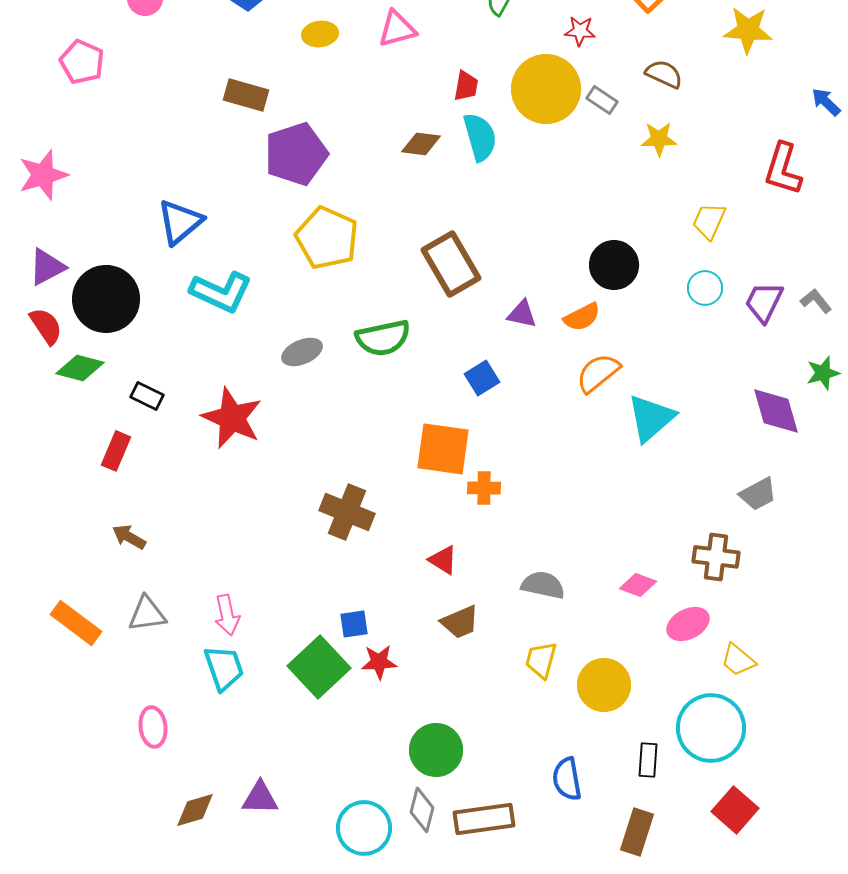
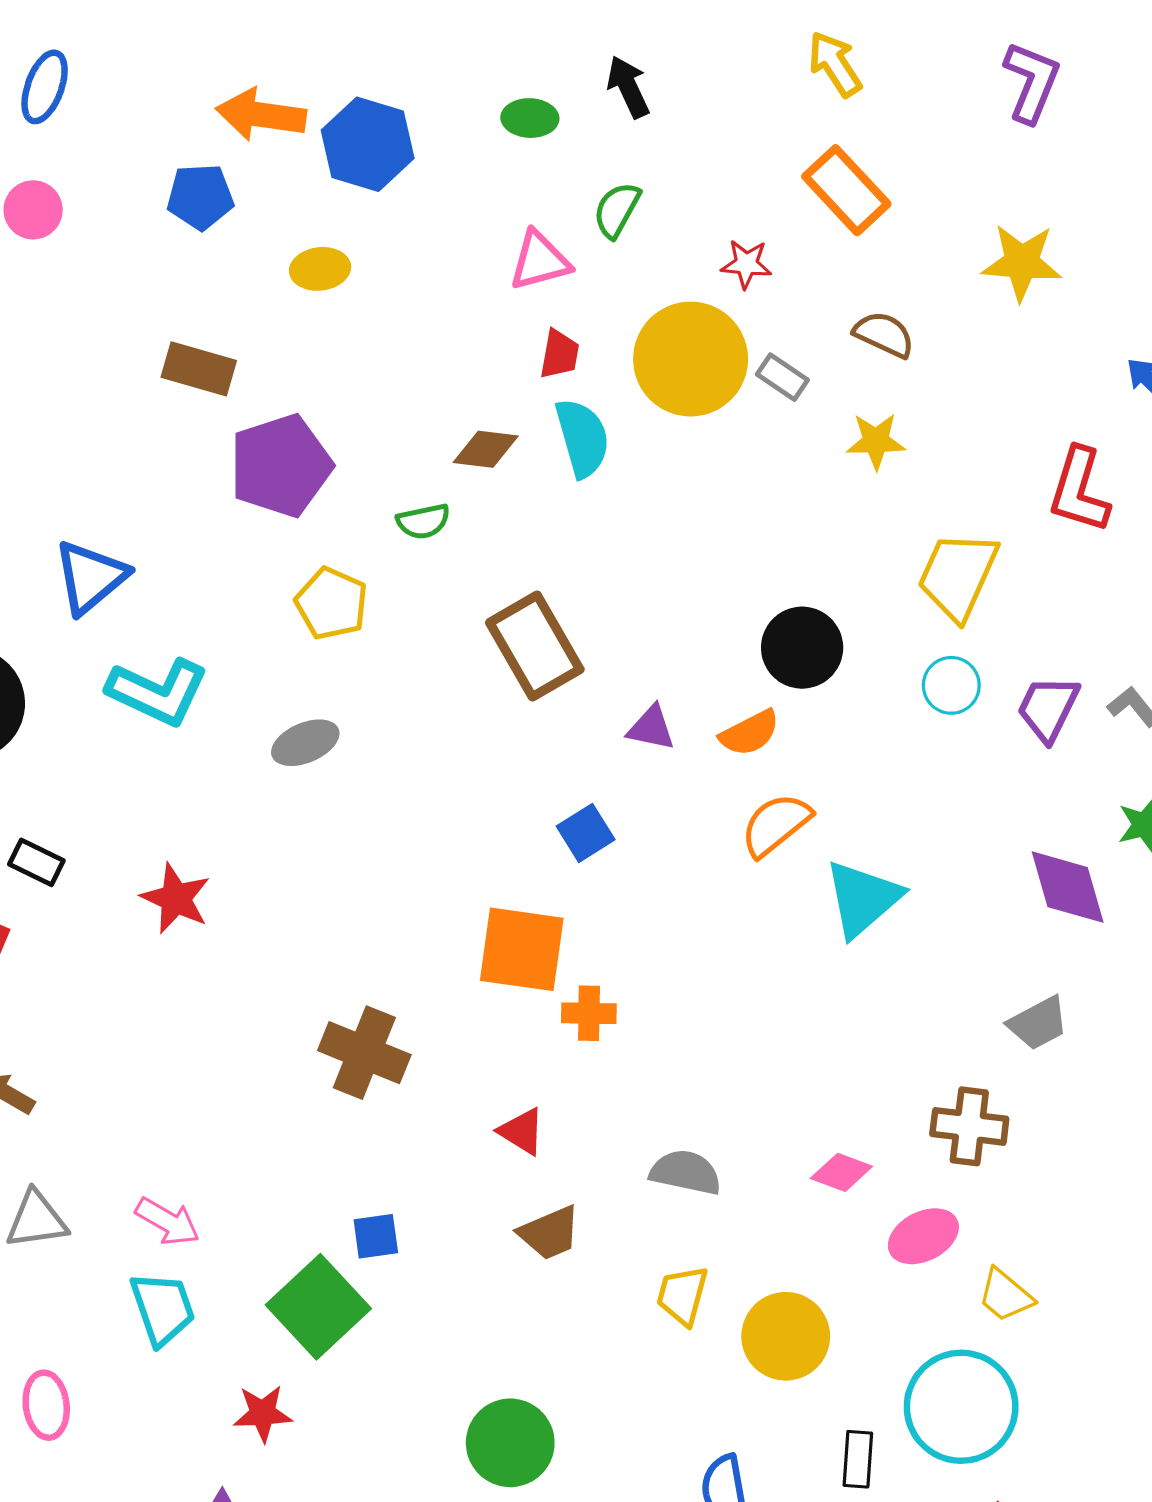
pink triangle: (397, 29) -> (540, 261), moved
yellow trapezoid: (709, 221) -> (958, 575), size x1.5
yellow pentagon: (327, 238) -> (332, 603), size x0.7
green semicircle: (383, 338) -> (423, 521), moved, size x0.6
gray ellipse: (302, 352) -> (305, 743), moved
red star: (232, 418) -> (176, 898), size x0.7
pink arrow: (227, 615) -> (168, 1221), turned -48
red star: (379, 662) -> (263, 1413), moved

